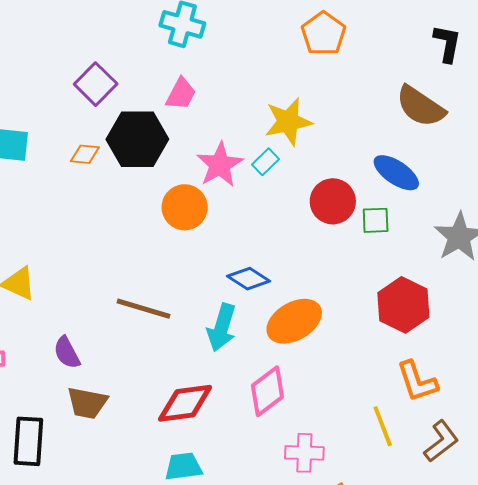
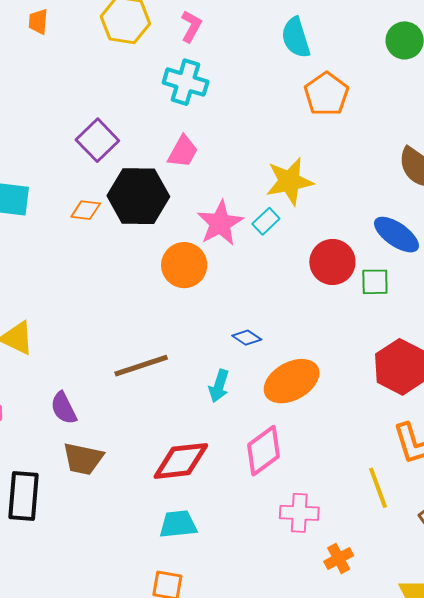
blue diamond: (249, 279) -> (247, 338), size x0.7
brown line: (143, 309) -> (141, 366), turned -36
cyan arrow: (222, 327) -> (219, 386), size x0.7

